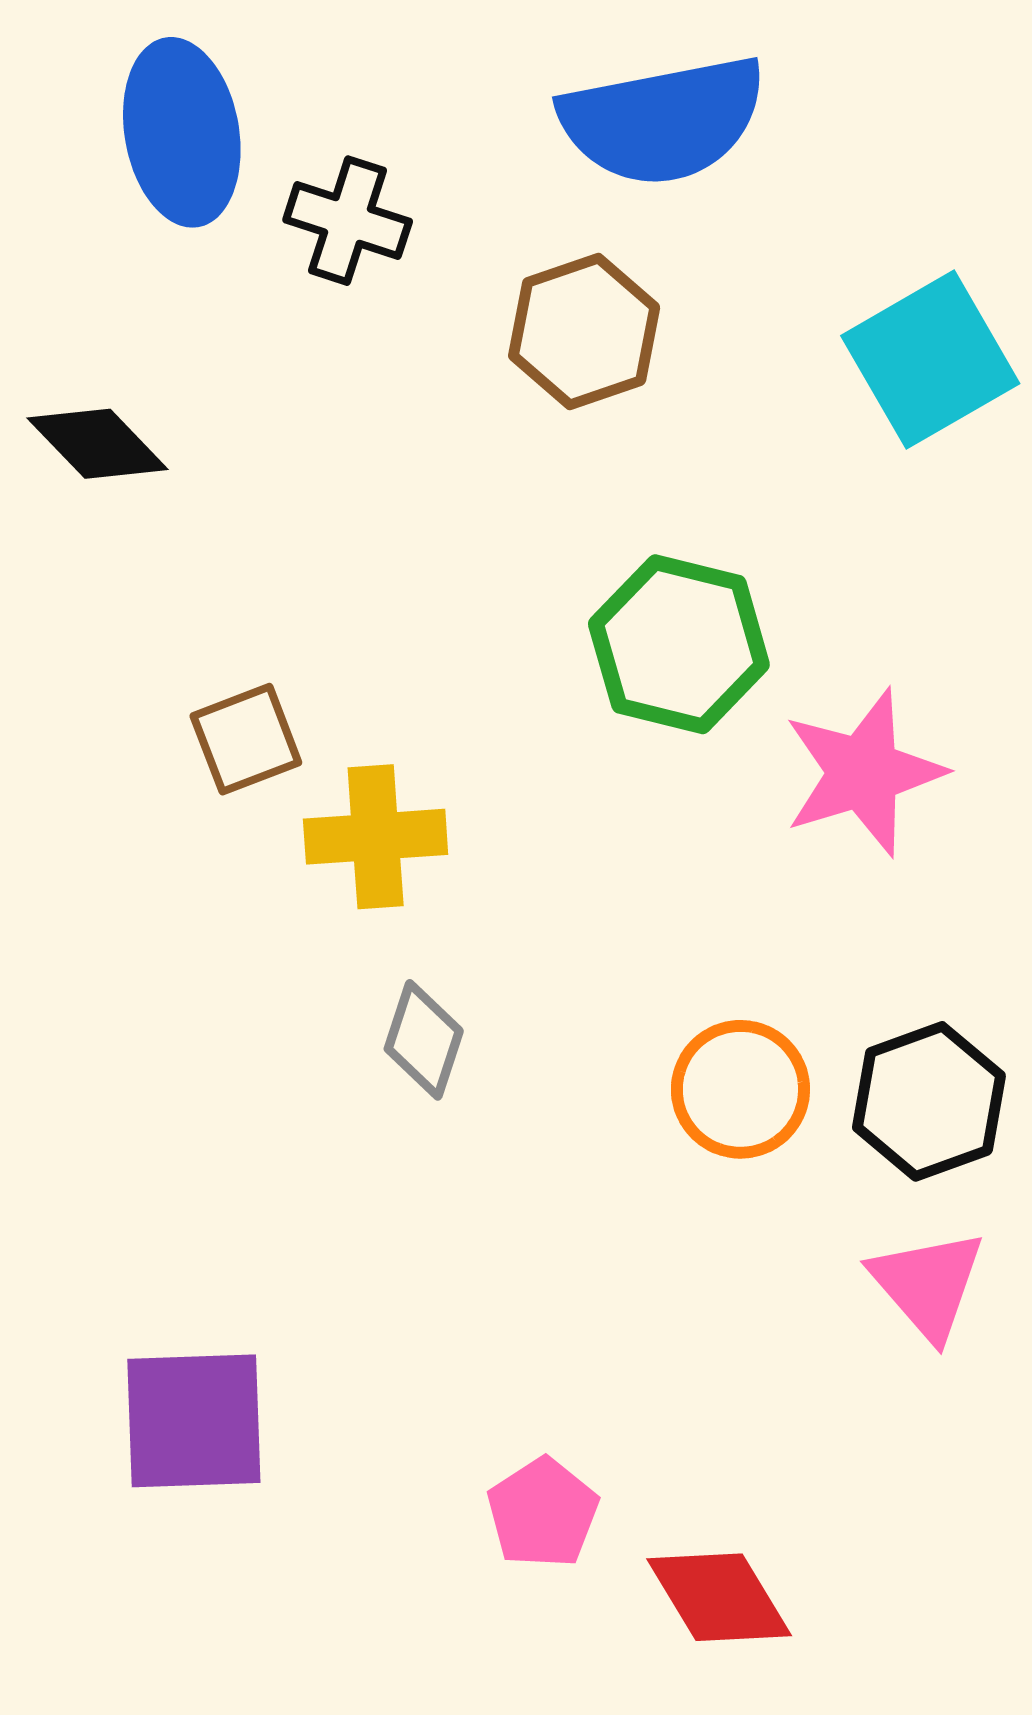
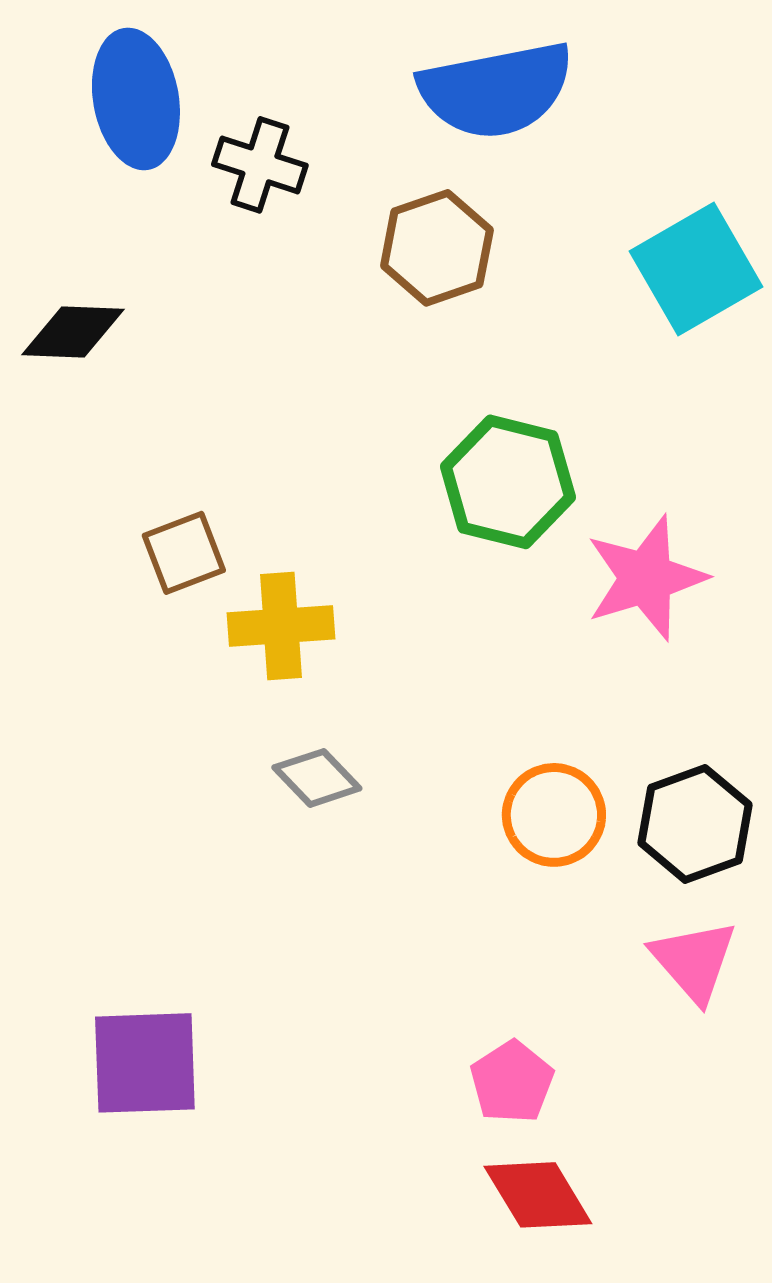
black diamond: (98, 444) -> (73, 332), turned -44
gray diamond: (424, 1040) -> (317, 778), turned -62
pink pentagon: (543, 1513) -> (512, 1082), moved

